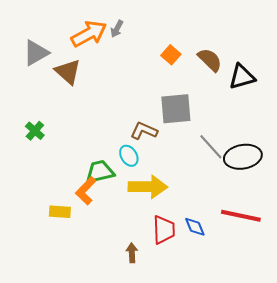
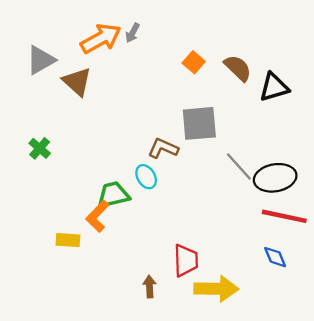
yellow arrow: (148, 187) -> (216, 289), moved
red line: (241, 216) -> (284, 216), moved
blue diamond: (195, 227) -> (275, 257), moved

